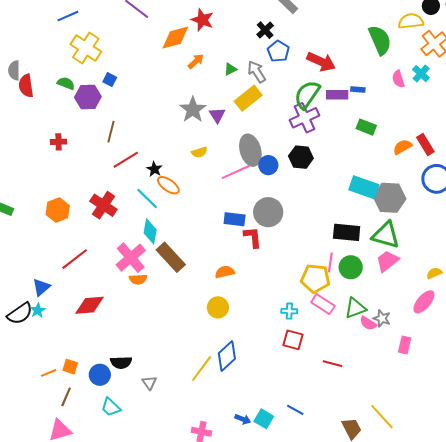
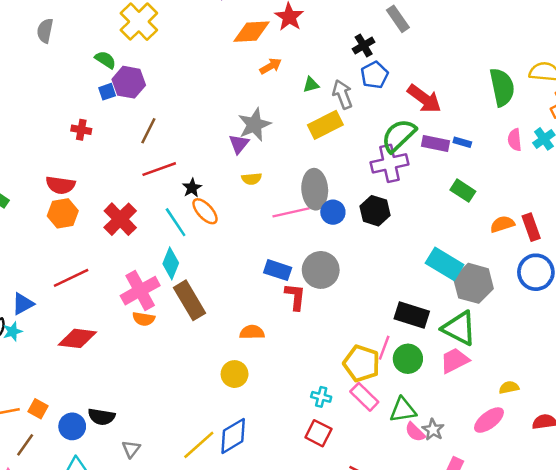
blue square: (110, 80) -> (107, 92), moved, turned 32
red semicircle: (26, 86) -> (60, 185), moved, turned -85
purple triangle: (217, 115) -> (239, 144), moved

